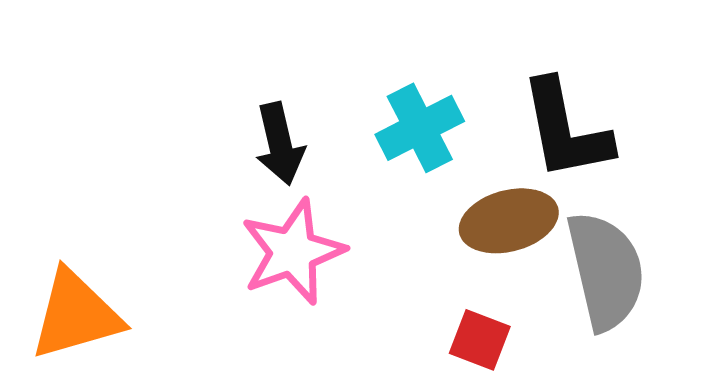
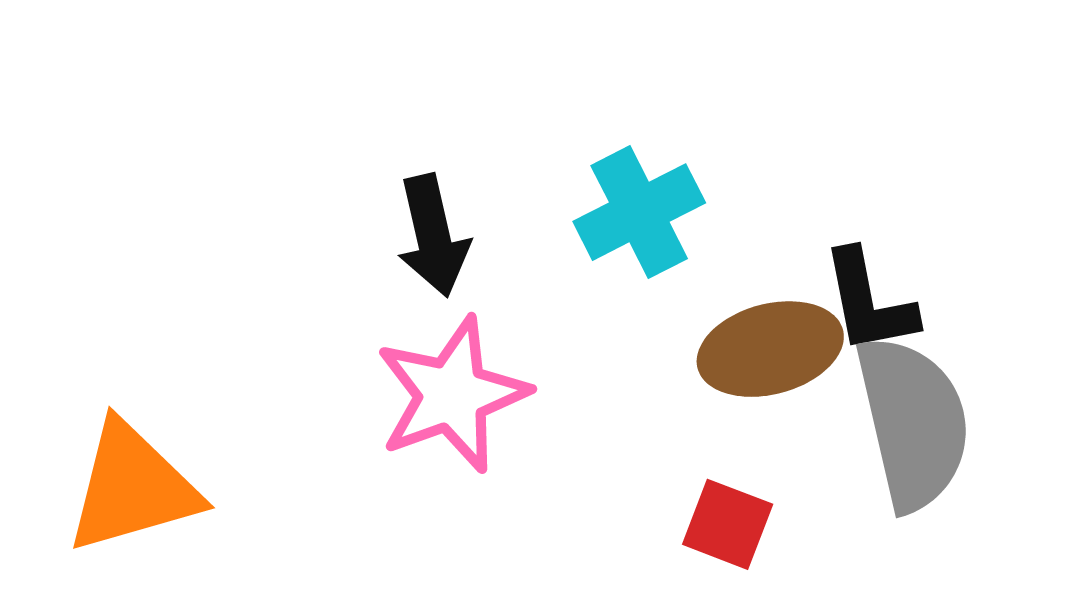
black L-shape: (566, 130) -> (869, 302), moved, size x0.7

